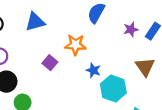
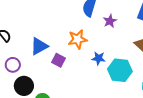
blue triangle: (35, 22) -> (39, 46), moved
purple star: (131, 29) -> (110, 21), moved

